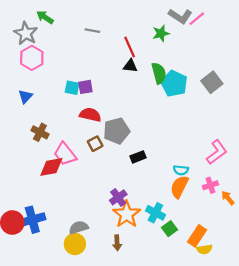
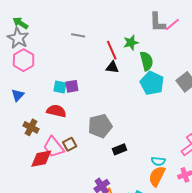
gray L-shape: (180, 16) -> (157, 22), turned 55
green arrow: (45, 17) -> (20, 23), moved
green star: (161, 33) -> (131, 43), moved
green semicircle: (159, 73) -> (147, 61), moved
red semicircle: (90, 115) -> (56, 111), moved
brown square: (95, 144) -> (70, 144), moved

